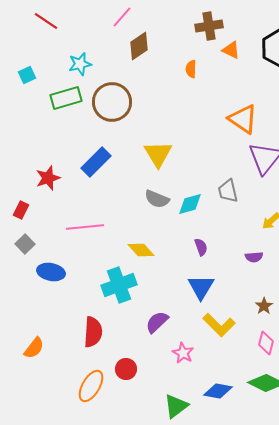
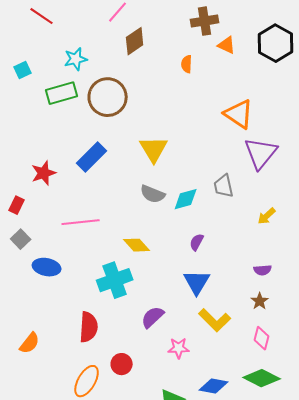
purple semicircle: (201, 247) -> (197, 242), turned -132
purple semicircle: (254, 257) -> (263, 270), moved
pink star: (183, 353) -> (179, 348), turned -30

